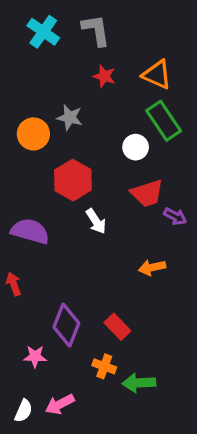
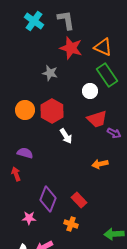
red star: (104, 76) -> (71, 48), size x1.6
orange circle: (33, 134) -> (25, 110), moved
purple semicircle: (30, 231) -> (25, 153), moved, size x0.7
green arrow: (139, 383) -> (114, 234), moved

